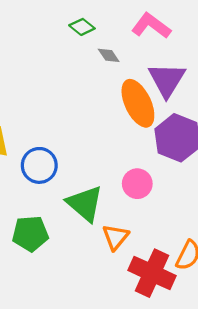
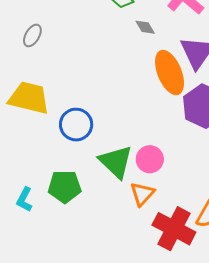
pink circle: (137, 184) -> (150, 159), moved

